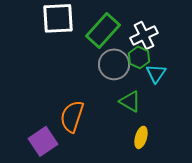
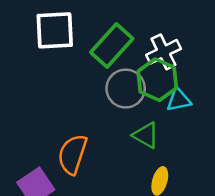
green hexagon: (139, 57) -> (157, 80), size x1.5
cyan triangle: (156, 73) -> (179, 100), turned 45

